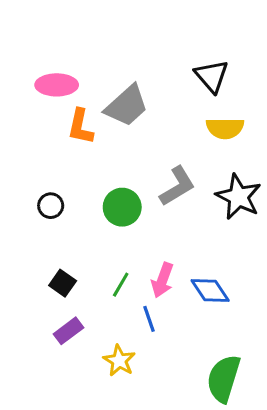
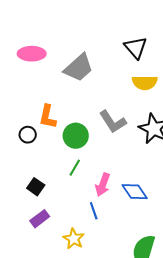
orange L-shape: (80, 127) -> (48, 117), moved
gray L-shape: (177, 186) -> (113, 122), turned 88
green line: (121, 285) -> (75, 168), moved

